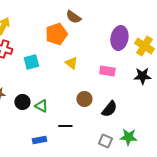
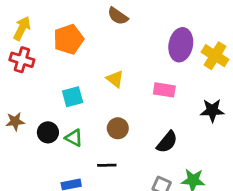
orange pentagon: (56, 34) -> (68, 39), moved
cyan square: (31, 62) -> (73, 97), moved
black star: (142, 76) -> (212, 110), moved
brown circle: (84, 99) -> (118, 128), moved

